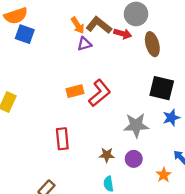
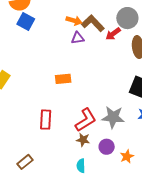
orange arrow: (78, 25) -> (74, 21), turned -49
red arrow: (123, 34) -> (113, 34), turned 119
red L-shape: (100, 93) -> (86, 120), moved
orange star: (164, 175) -> (127, 156), moved

